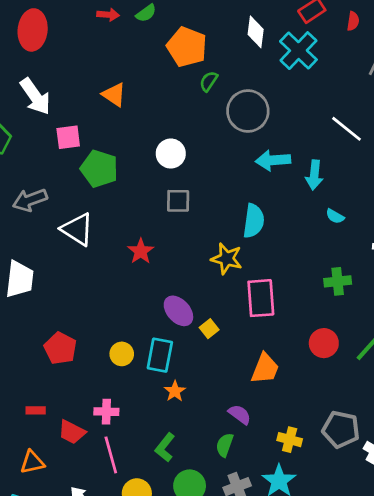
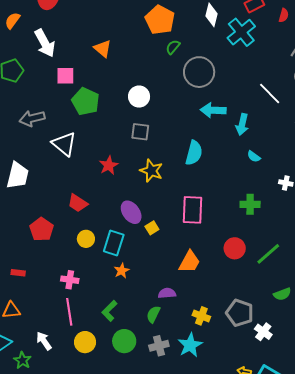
yellow star: (227, 259) -> (151, 171), moved
purple semicircle: (240, 414) -> (167, 293), turned -48
red trapezoid: (72, 432) -> (78, 203), moved

